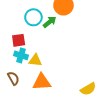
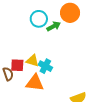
red square: (19, 40) -> (17, 65), moved
cyan cross: (21, 55) -> (45, 66), moved

